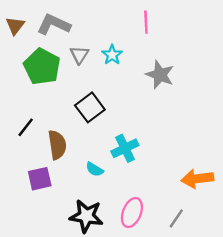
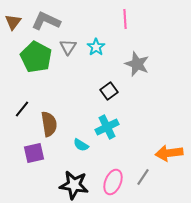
black square: (90, 107) -> (109, 91), moved, size x0.7
gray line: (176, 218) -> (143, 177), moved

